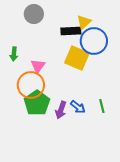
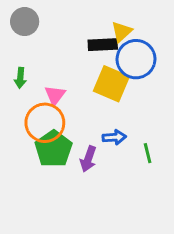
gray circle: (34, 14) -> (25, 22), moved
blue arrow: (78, 107) -> (114, 137), moved, turned -42

